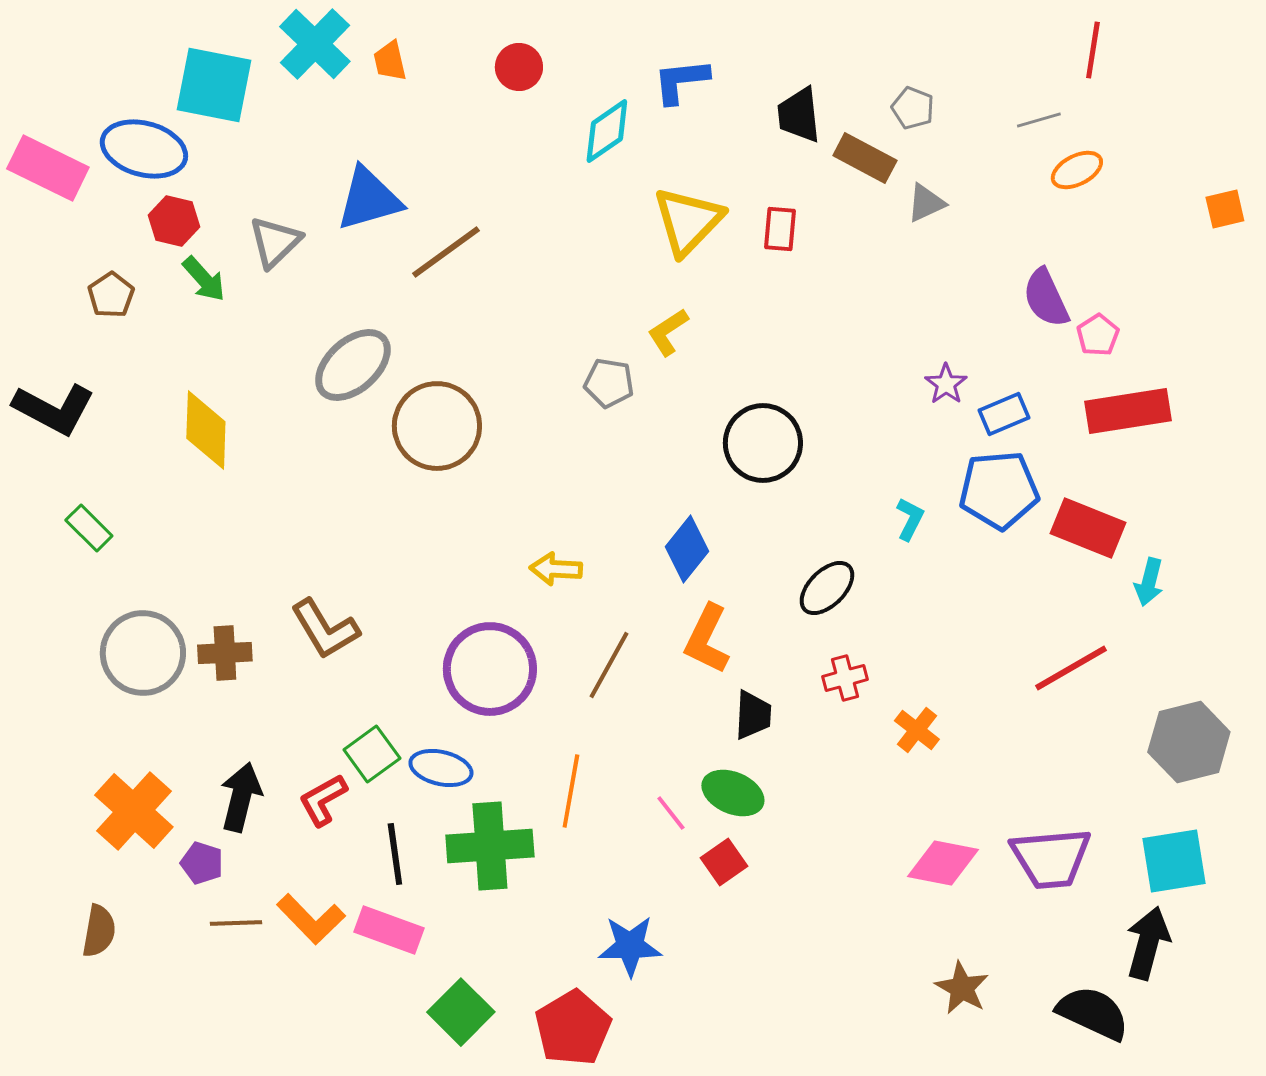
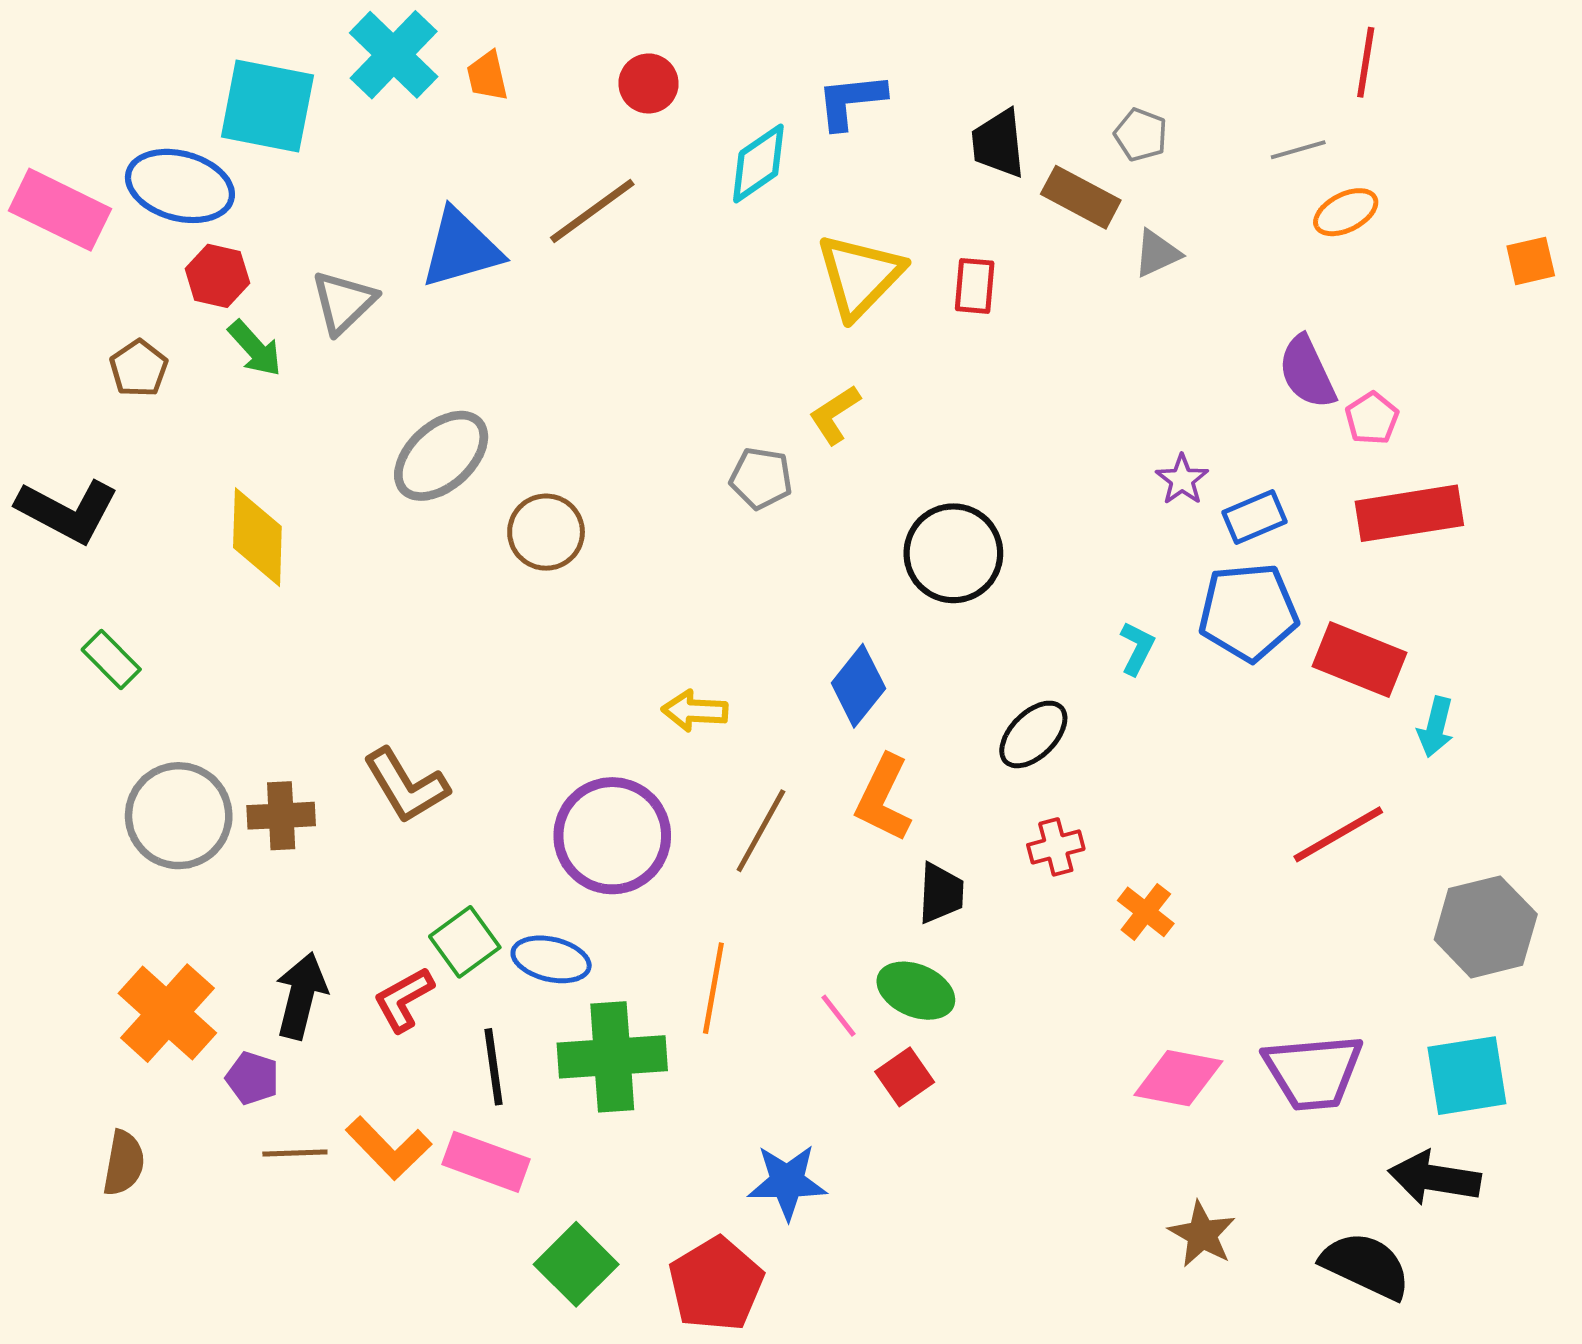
brown line: (446, 252) -> (592, 211), moved
brown circle: (437, 426) -> (546, 532), size x0.7
black arrow: (1148, 943) -> (1434, 1178), turned -96

